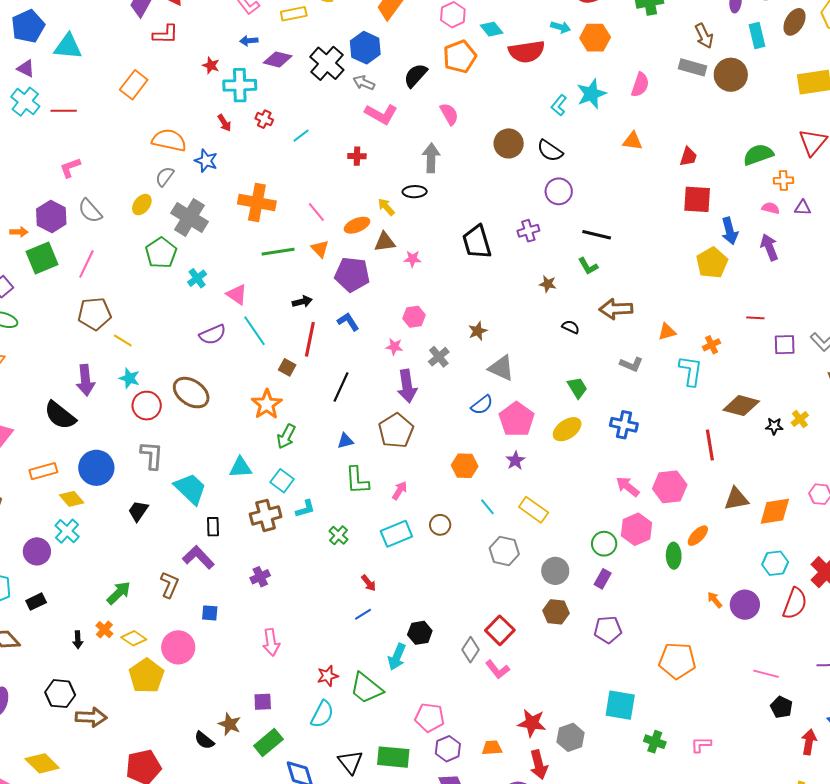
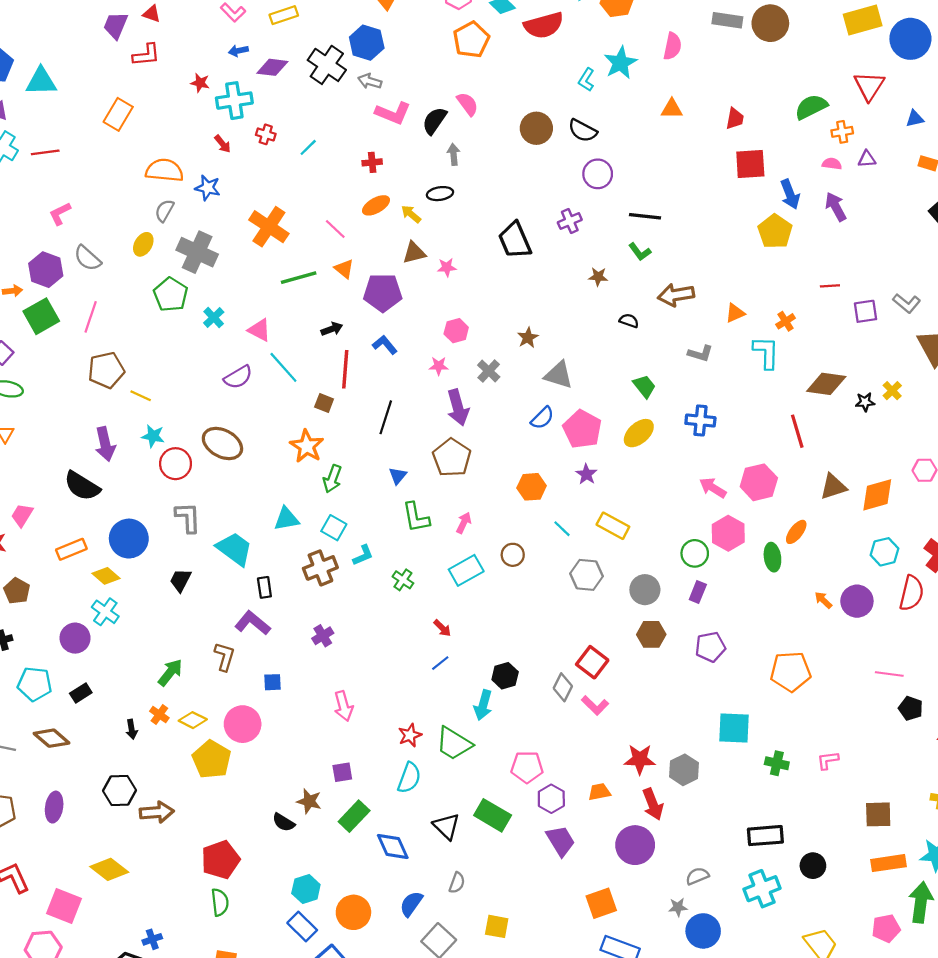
black semicircle: (416, 75) -> (434, 121), moved
gray arrow: (431, 158) -> (454, 154), size x0.7
orange cross: (257, 203) -> (269, 227), turned 30
orange ellipse: (357, 225) -> (376, 205), moved
blue triangle: (345, 441) -> (398, 476), turned -30
green rectangle: (393, 757) -> (493, 815), turned 32

